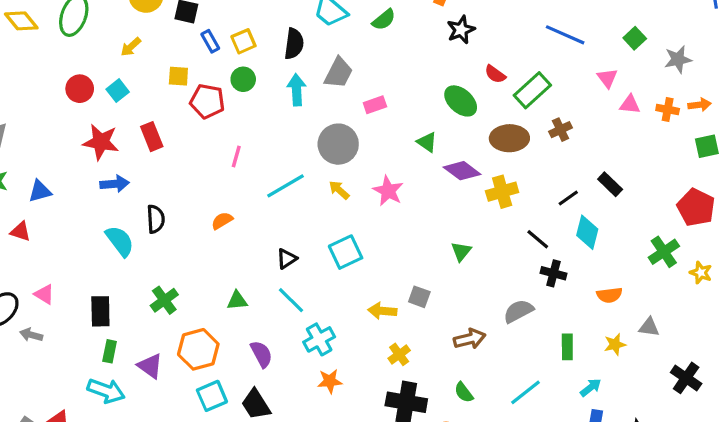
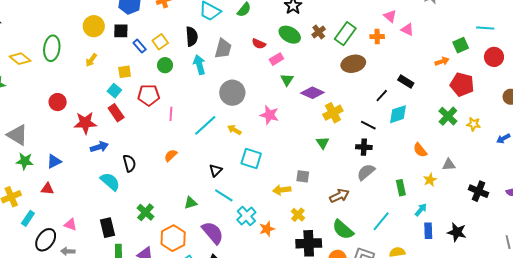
red semicircle: (495, 74) -> (259, 44), moved
red circle: (80, 89) -> (58, 102), moved
cyan square: (118, 91) -> (114, 91), moved
red pentagon: (207, 101) -> (149, 95), moved
green ellipse: (461, 101) -> (290, 35), moved
pink triangle: (630, 104) -> (407, 30), turned 32
pink rectangle: (375, 105) -> (276, 59), moved
orange arrow: (699, 105) -> (442, 61), moved
orange cross: (668, 110) -> (377, 37), moved
brown cross: (561, 130) -> (319, 32), moved
brown ellipse: (509, 138) -> (353, 64), moved
green triangle: (427, 142) -> (287, 80), turned 40
yellow arrow: (339, 190) -> (234, 130), moved
yellow cross: (502, 192) -> (333, 113), moved
cyan diamond: (587, 232) -> (398, 114), turned 70
cyan square: (346, 252) -> (251, 158), turned -35
black cross: (553, 273) -> (364, 147), moved
orange semicircle: (609, 295) -> (420, 150), turned 70
purple semicircle: (261, 354) -> (213, 233), size x1.4
orange star: (330, 381) -> (267, 229), moved
green semicircle: (464, 392) -> (343, 230), size x1.6

